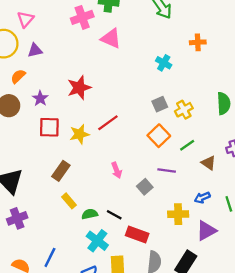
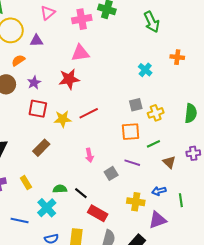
pink triangle: (25, 19) -> (48, 13), moved
pink triangle: (111, 38) -> (80, 53), moved, turned -42
orange square: (159, 136) -> (131, 132), turned 30
yellow rectangle: (69, 201) -> (26, 183), moved
cyan cross: (97, 241) -> (47, 208), moved
blue line: (50, 257) -> (20, 220), turned 66

